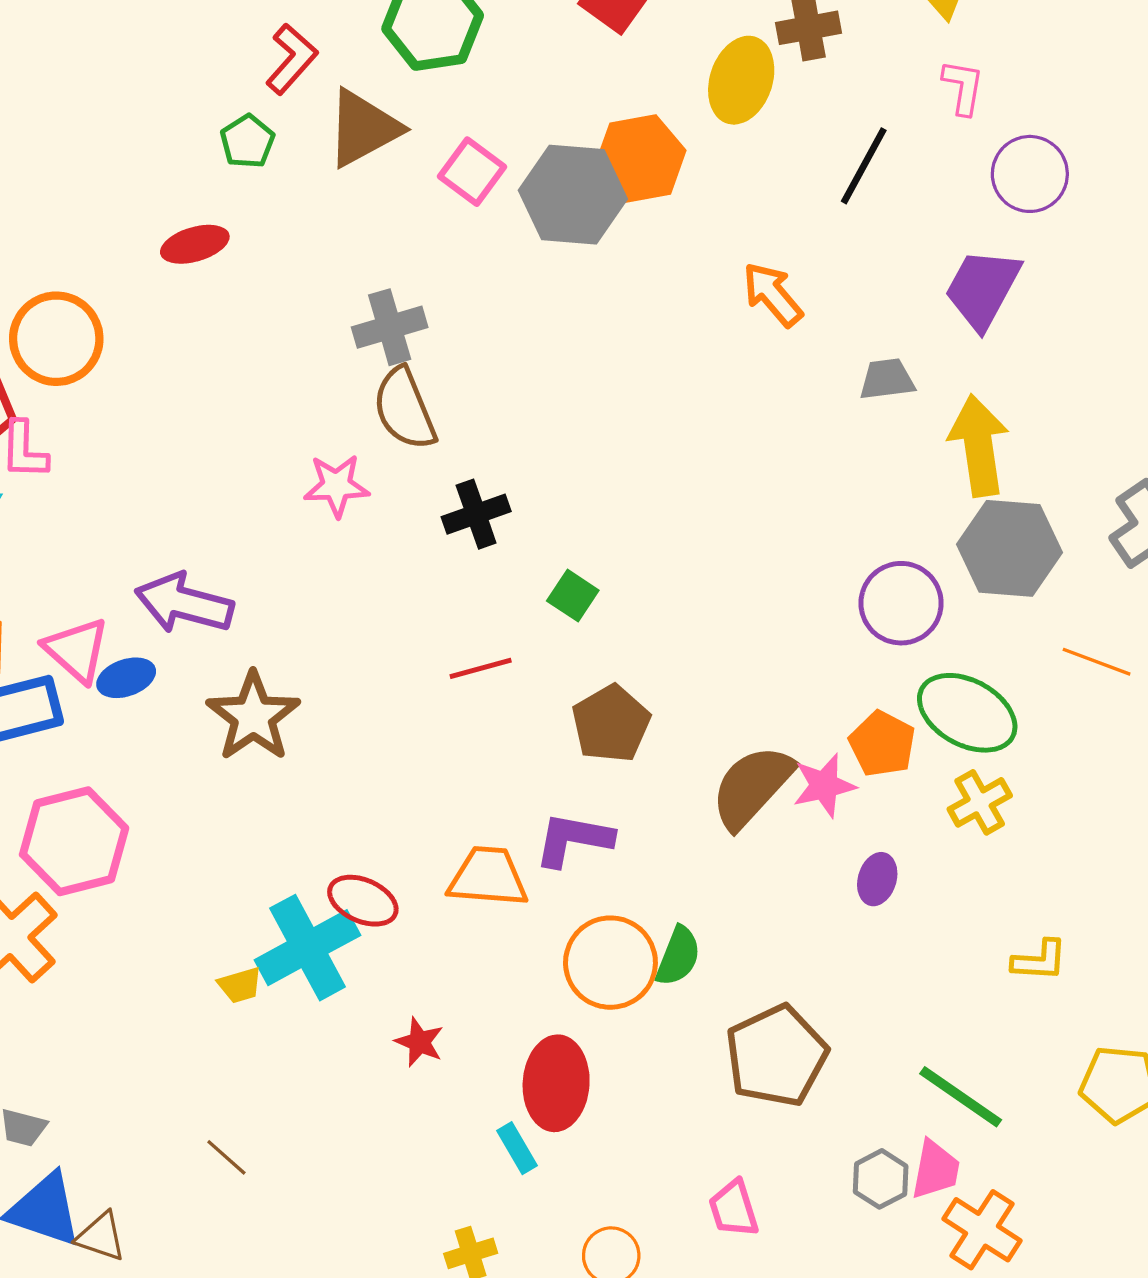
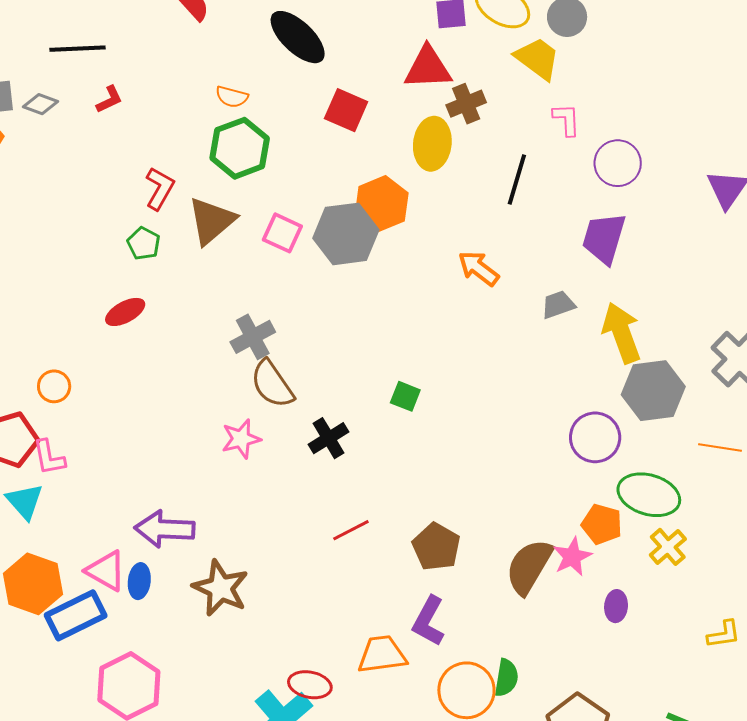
orange circle: (56, 339) -> (54, 386), size x0.6
green square: (573, 596) -> (405, 396), moved
blue ellipse: (126, 678) -> (139, 581), turned -52
purple L-shape: (573, 839) -> (429, 621), turned -60

